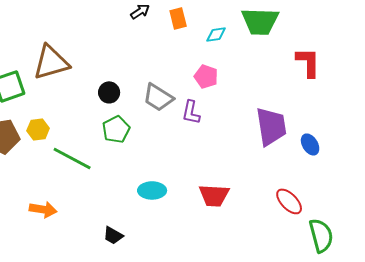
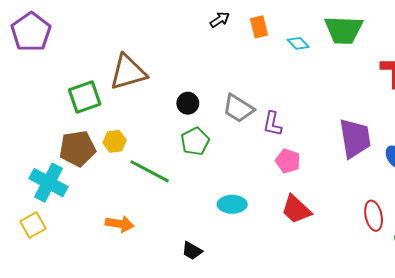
cyan diamond: (216, 34) -> (298, 43), turned 55
pink pentagon: (206, 76) -> (288, 161), moved
red trapezoid: (214, 195) -> (296, 209), turned 40
red ellipse: (289, 201) -> (374, 216), turned 32

